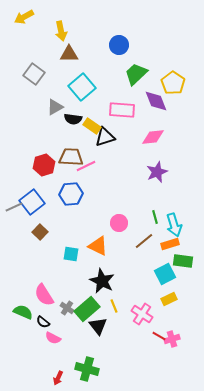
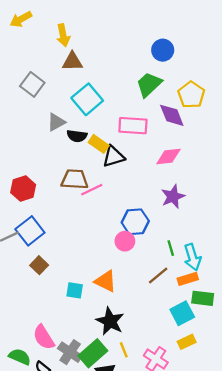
blue circle: (119, 45) -> (163, 50), moved
red hexagon: (44, 165) -> (23, 189), moved
blue hexagon: (71, 194) -> (135, 222), moved
pink circle: (119, 223) -> (125, 241), moved
gray cross: (67, 308) -> (70, 352), size x1.5

